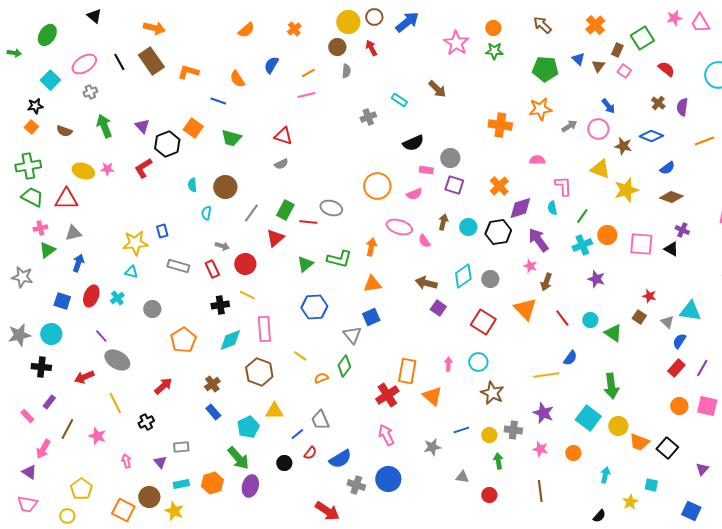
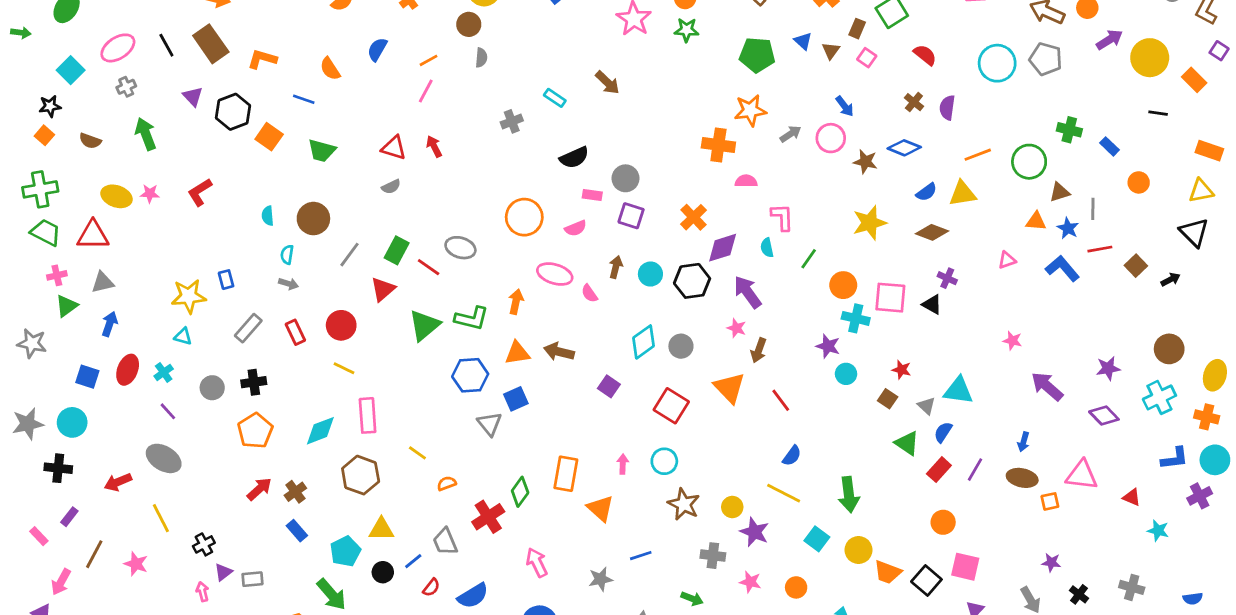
red arrow: (371, 48) -> (434, 146), moved
pink line: (306, 95) -> (426, 91), turned -48
orange cross: (500, 125) -> (718, 145), moved
purple triangle: (142, 126) -> (193, 96), moved
black hexagon: (167, 144) -> (233, 112), moved
yellow triangle: (600, 169) -> (963, 194), moved, turned -30
red line: (308, 222) -> (429, 267), turned 30
cyan cross: (582, 245) -> (856, 318), moved, turned 36
gray arrow: (222, 246) -> (288, 284), moved
green triangle: (305, 264) -> (424, 325), size x1.4
gray rectangle: (178, 266) -> (248, 328), turned -65
brown arrow: (426, 283) -> (559, 352), moved
black cross: (220, 305) -> (254, 382), moved
blue hexagon: (314, 307) -> (470, 375), moved
cyan circle: (590, 320) -> (846, 374), moved
green triangle: (613, 333) -> (907, 443), moved
purple line: (101, 336) -> (168, 411), moved
green diamond: (344, 366) -> (520, 492), moved
yellow line: (546, 375) -> (784, 493), moved, turned 35
red arrow: (163, 386) -> (259, 489), moved
red cross: (387, 395) -> (488, 517), moved
pink square: (707, 406) -> (965, 567), moved
cyan square: (588, 418) -> (817, 539), size x0.7
yellow circle: (489, 435) -> (732, 507), moved
pink arrow: (126, 461) -> (202, 592), moved
green arrow: (498, 461) -> (692, 599), turned 119
purple triangle: (160, 462) -> (223, 572), moved, turned 32
black circle: (284, 463) -> (383, 572), moved

